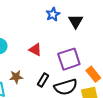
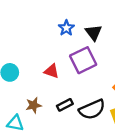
purple square: (69, 59) -> (83, 60), moved
black rectangle: (43, 80) -> (65, 105), turned 40

